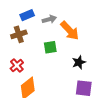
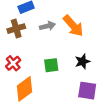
gray arrow: (49, 19) -> (48, 26), moved
green square: (50, 47) -> (51, 65), moved

